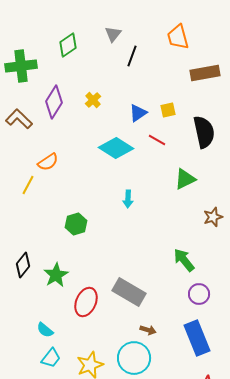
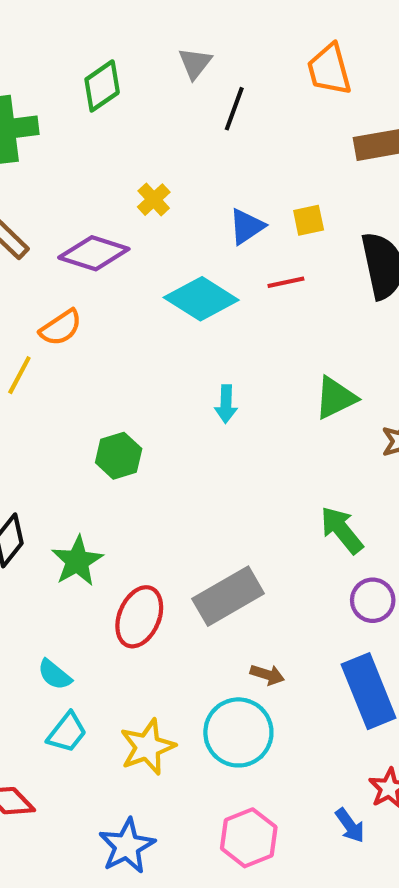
purple diamond: (54, 102) -> (94, 253), moved, turned 76
red line: (157, 140) -> (286, 282), turned -42
green triangle: (185, 179) -> (335, 398), moved
gray rectangle: (129, 292) -> (228, 596), turned -60

